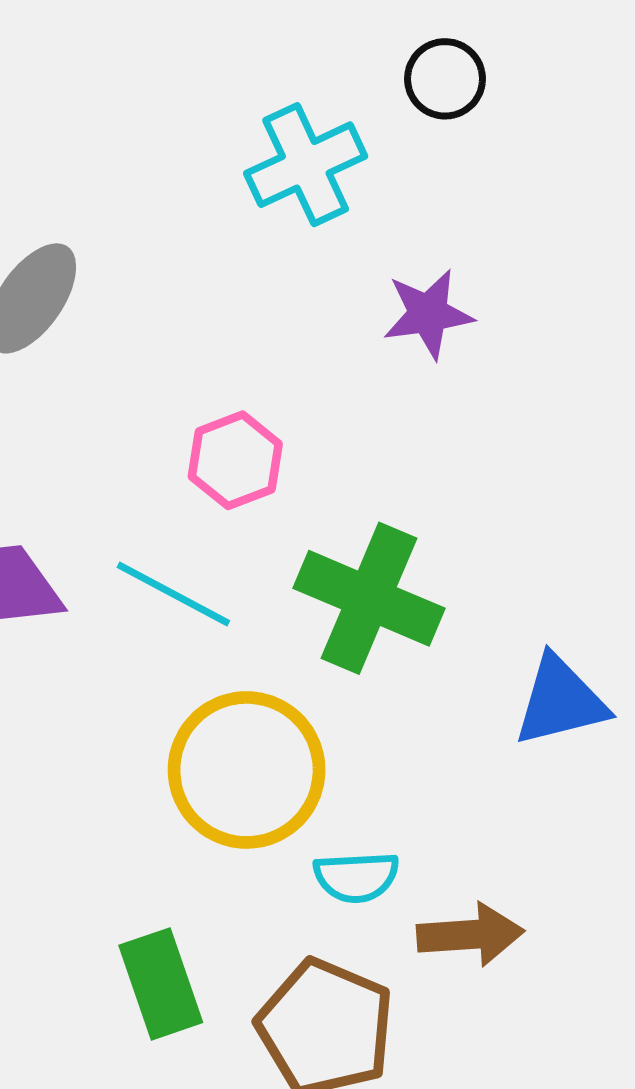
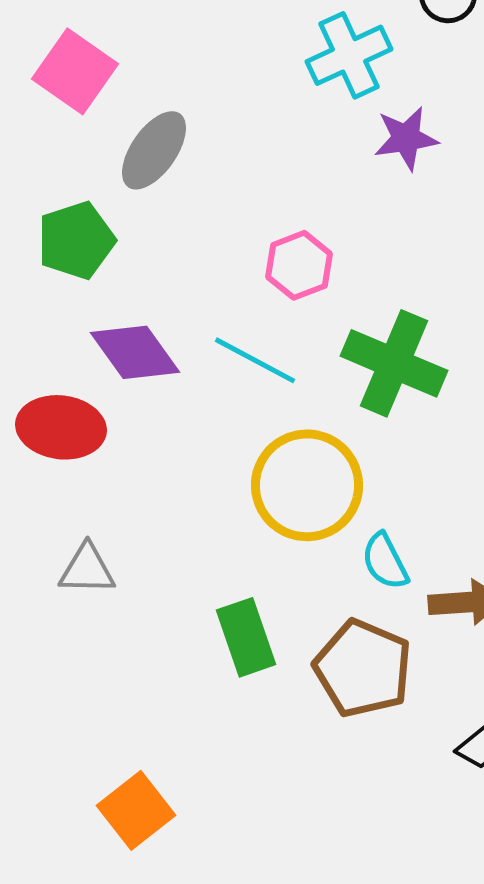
purple star: (428, 314) -> (406, 138), moved
cyan semicircle: (356, 877) -> (385, 561), turned 66

